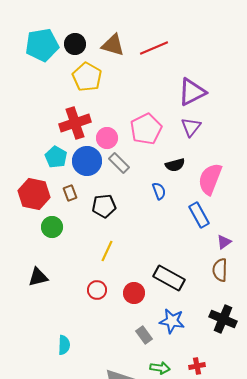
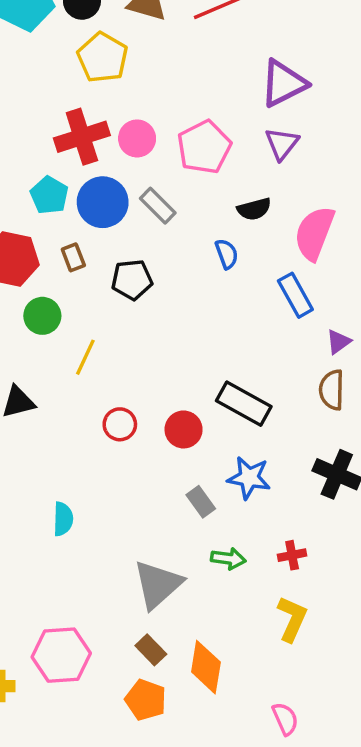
pink circle: (107, 138) -> (137, 138), moved
yellow line: (107, 251) -> (85, 357), moved

